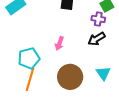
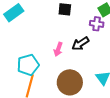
black arrow: (97, 39) -> (80, 44), moved

